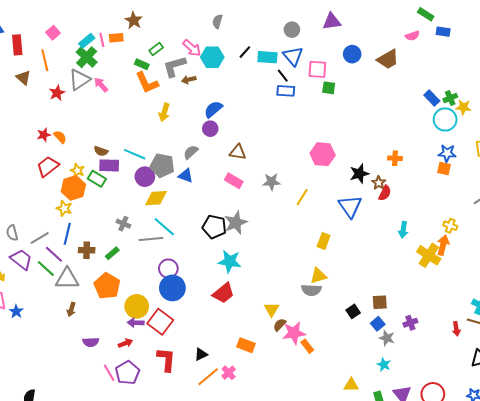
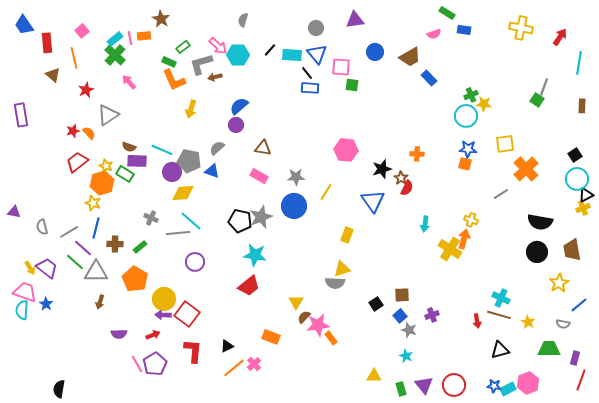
gray triangle: (79, 80) -> (108, 115), moved
blue rectangle: (432, 98) -> (429, 78), moved
purple trapezoid: (21, 259) -> (47, 268), moved
blue circle: (172, 288) -> (294, 206), moved

